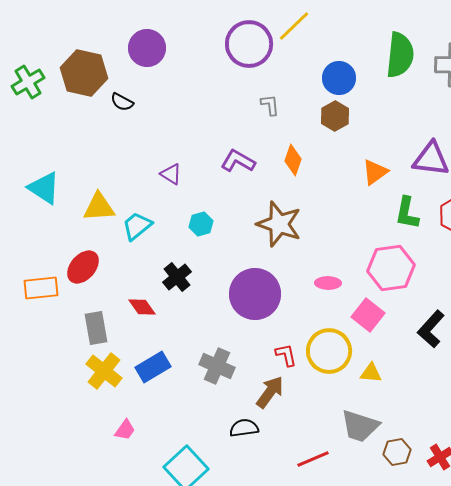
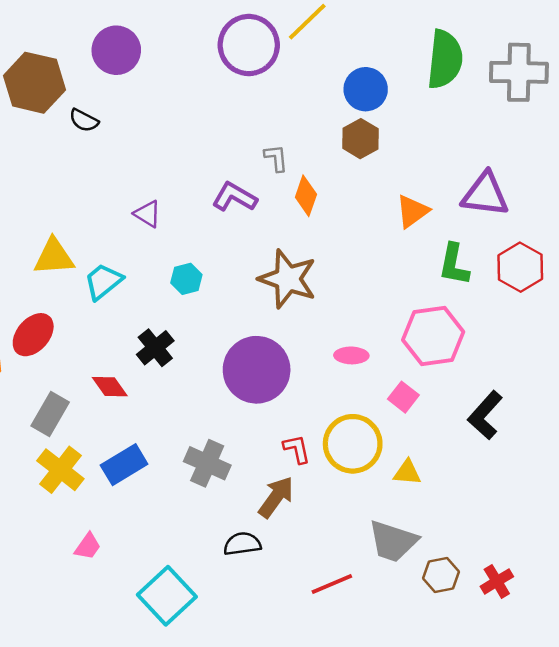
gray L-shape: (270, 105) -> (276, 158), moved
pink square: (368, 315) -> (403, 397), size x0.7
gray rectangle: (96, 328) -> (50, 414), turned 40

